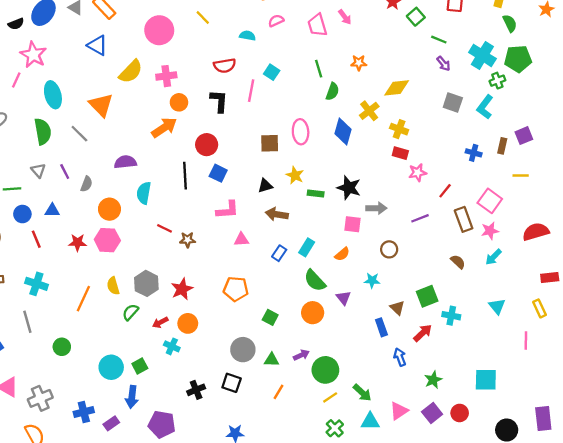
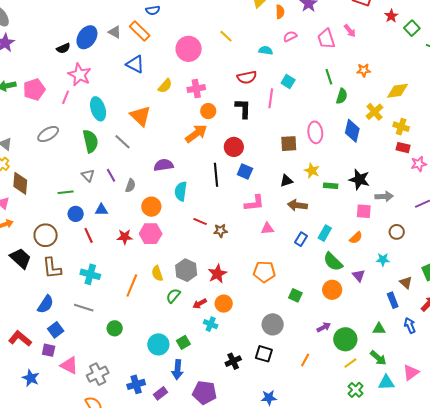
yellow semicircle: (131, 72) -> (165, 86), size x0.7
gray line: (27, 322) -> (84, 308), turned -54
green triangle: (272, 360) -> (379, 329), moved

